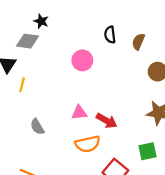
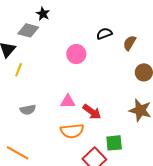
black semicircle: (110, 35) -> (104, 34), turned 70
gray semicircle: (37, 127) -> (28, 110), turned -77
green square: (148, 151) -> (114, 143), moved

